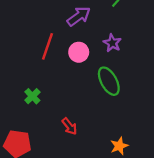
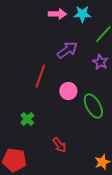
purple star: (112, 43) -> (100, 62), moved
pink circle: (79, 52) -> (68, 91), moved

